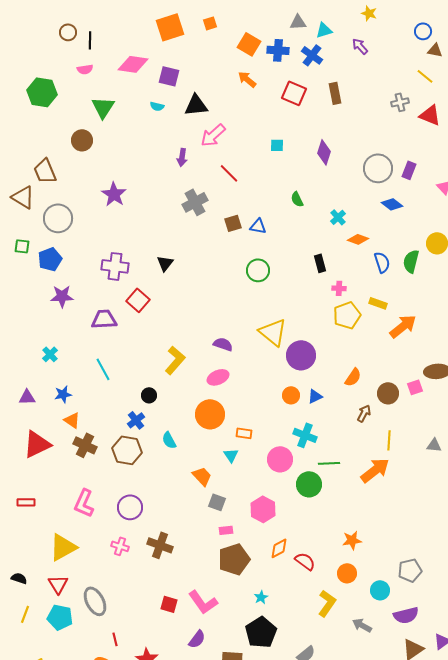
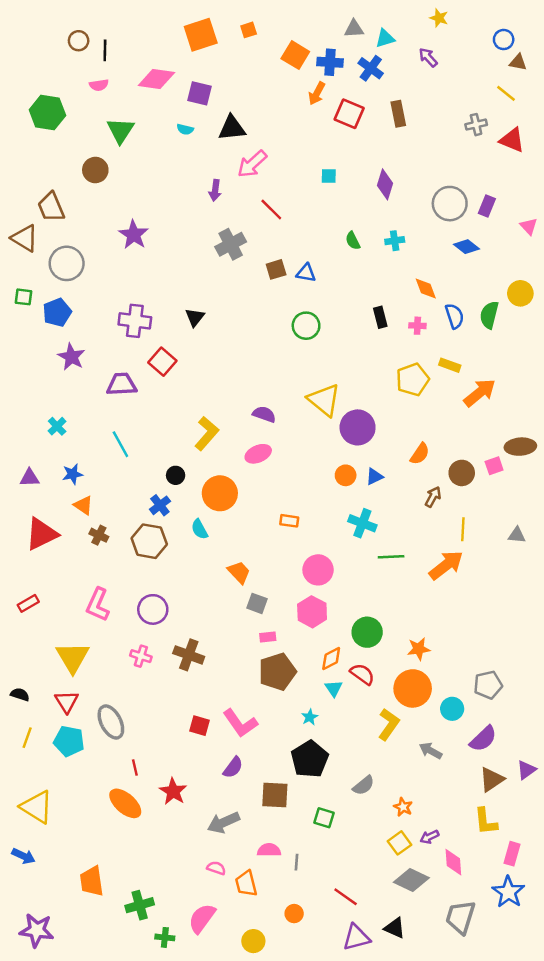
orange arrow: (247, 79) -> (317, 93), moved, turned -102
cyan cross: (338, 217) -> (395, 241), moved, turned 35
orange diamond: (358, 239) -> (426, 289), turned 50
pink cross: (339, 288) -> (417, 326), moved
purple star: (62, 296) -> (71, 357), turned 30
orange circle: (210, 414) -> (220, 493), moved
brown cross: (85, 445) -> (99, 535), size x0.7
cyan triangle: (231, 455) -> (334, 688), moved
pink circle: (280, 459) -> (318, 570), moved
green circle: (309, 484) -> (367, 632), moved
red rectangle: (26, 502) -> (28, 603), turned -30
yellow triangle: (63, 547) -> (73, 657), turned -32
orange circle: (347, 573) -> (413, 688), size x1.6
purple semicircle: (406, 615) -> (483, 739), turned -30

